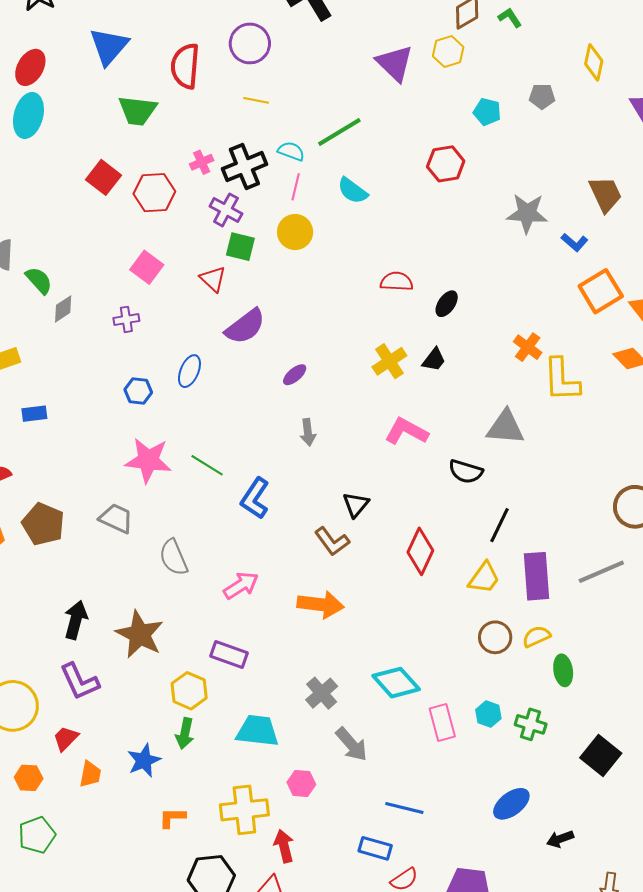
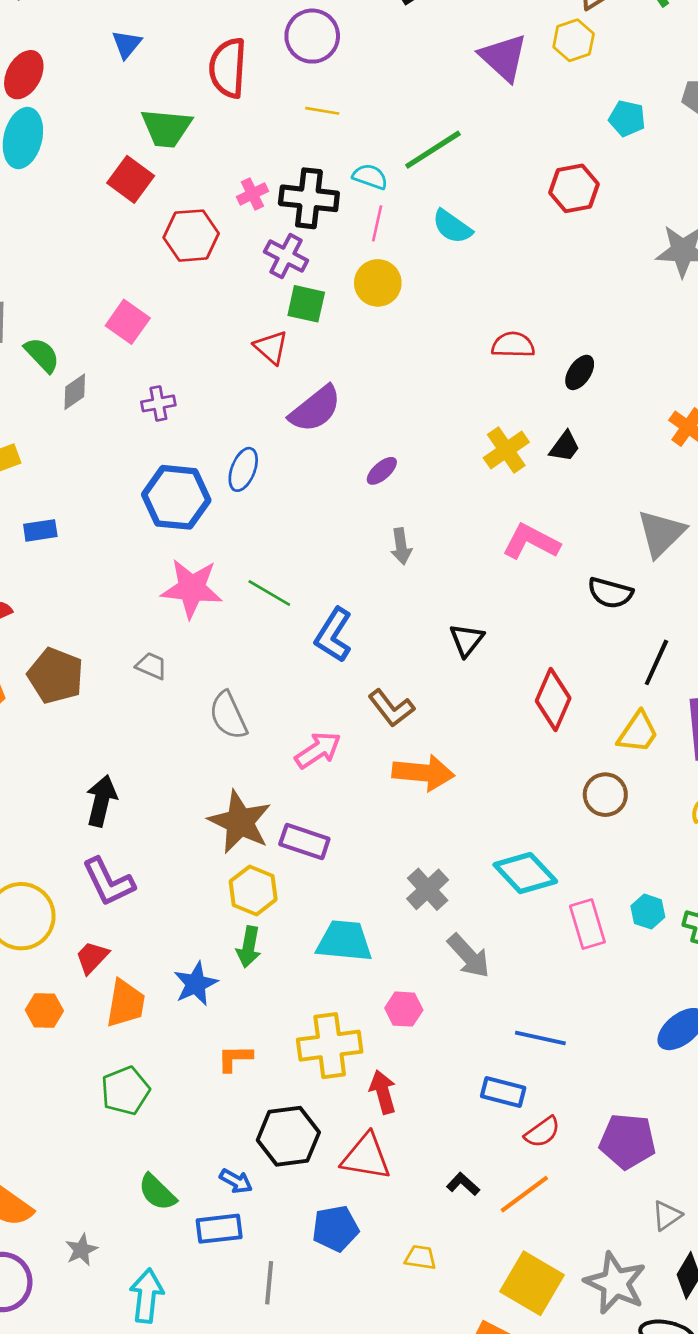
blue triangle: (109, 46) -> (127, 44), size x0.6
black cross: (244, 167) -> (309, 198), turned 30
red square: (104, 177) -> (131, 179), moved
pink square: (147, 267) -> (128, 322), moved
blue hexagon: (138, 391) -> (176, 497), size x1.8
gray triangle: (505, 427) -> (661, 533), turned -48
gray trapezoid: (116, 518) -> (151, 666), size x0.7
brown L-shape: (332, 541) -> (391, 708), moved
brown star: (140, 634) -> (240, 822), moved
brown circle: (495, 637) -> (605, 795), moved
orange trapezoid: (90, 774) -> (125, 1003), size x1.4
green pentagon: (37, 835) -> (125, 1091), moved

